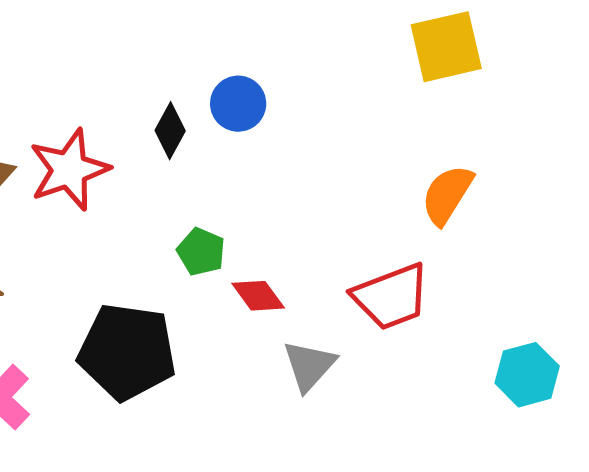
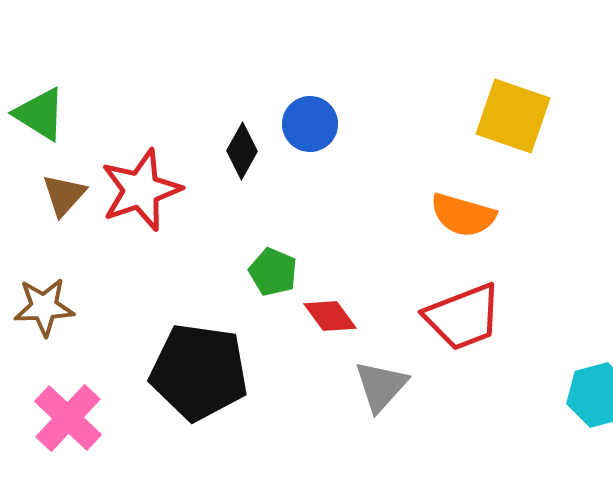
yellow square: (446, 47) -> (513, 116), moved, turned 32
orange semicircle: (447, 195) -> (463, 215), moved, turned -106

